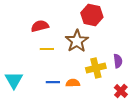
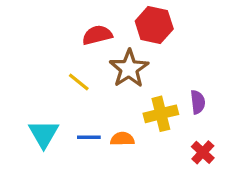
red semicircle: (40, 26) -> (97, 35), moved
yellow line: (47, 49) -> (79, 82), turned 40
cyan triangle: (14, 80) -> (44, 134), moved

